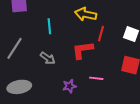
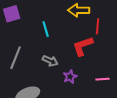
pink line: (96, 78) -> (103, 79), moved
purple star: (69, 86) -> (70, 77), moved

